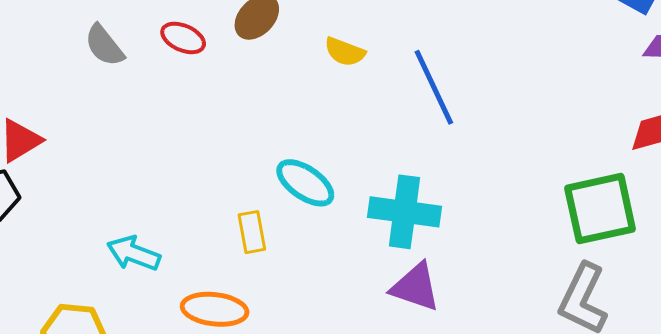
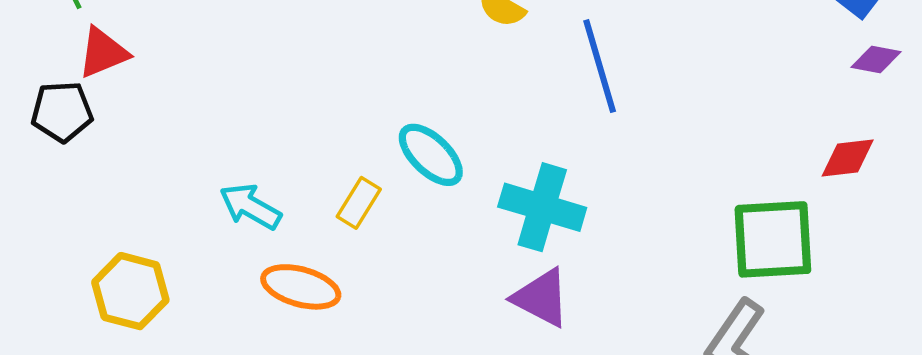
yellow rectangle: (252, 232) -> (359, 203), turned 33
cyan arrow: (134, 253) -> (250, 207), moved

